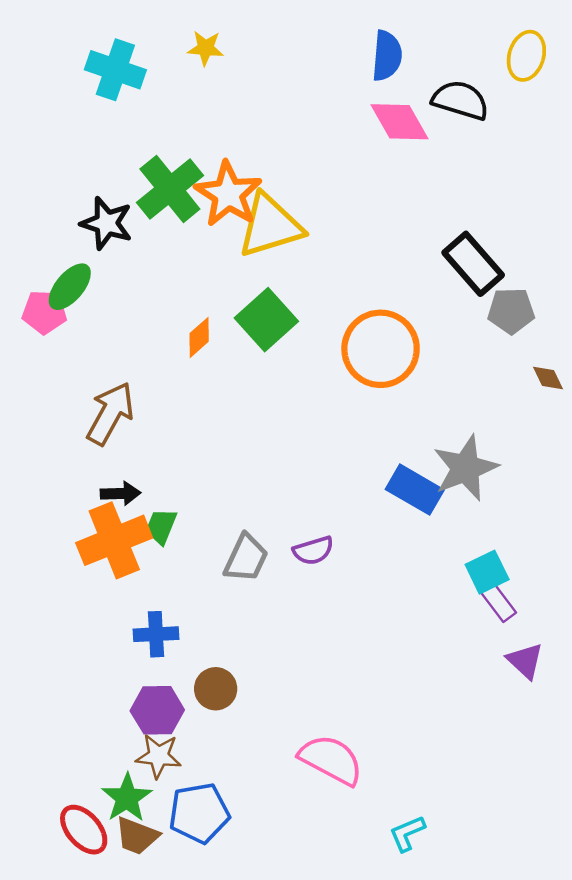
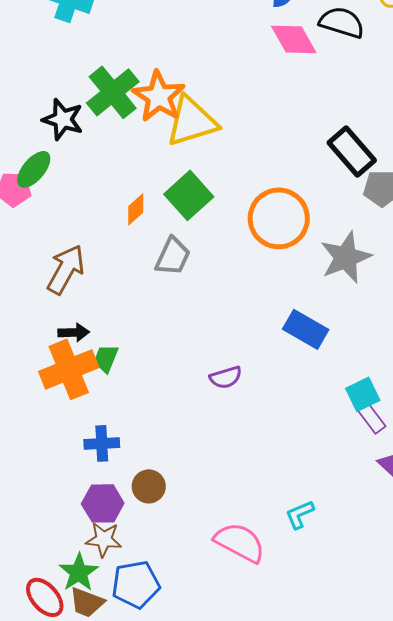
gray star: (466, 468) -> (346, 257), moved
gray trapezoid: (246, 558) -> (173, 256), moved
cyan L-shape: (407, 833) -> (300, 514), moved

